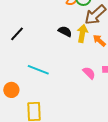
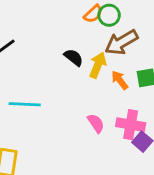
cyan line: (38, 70) -> (25, 104), turned -30

